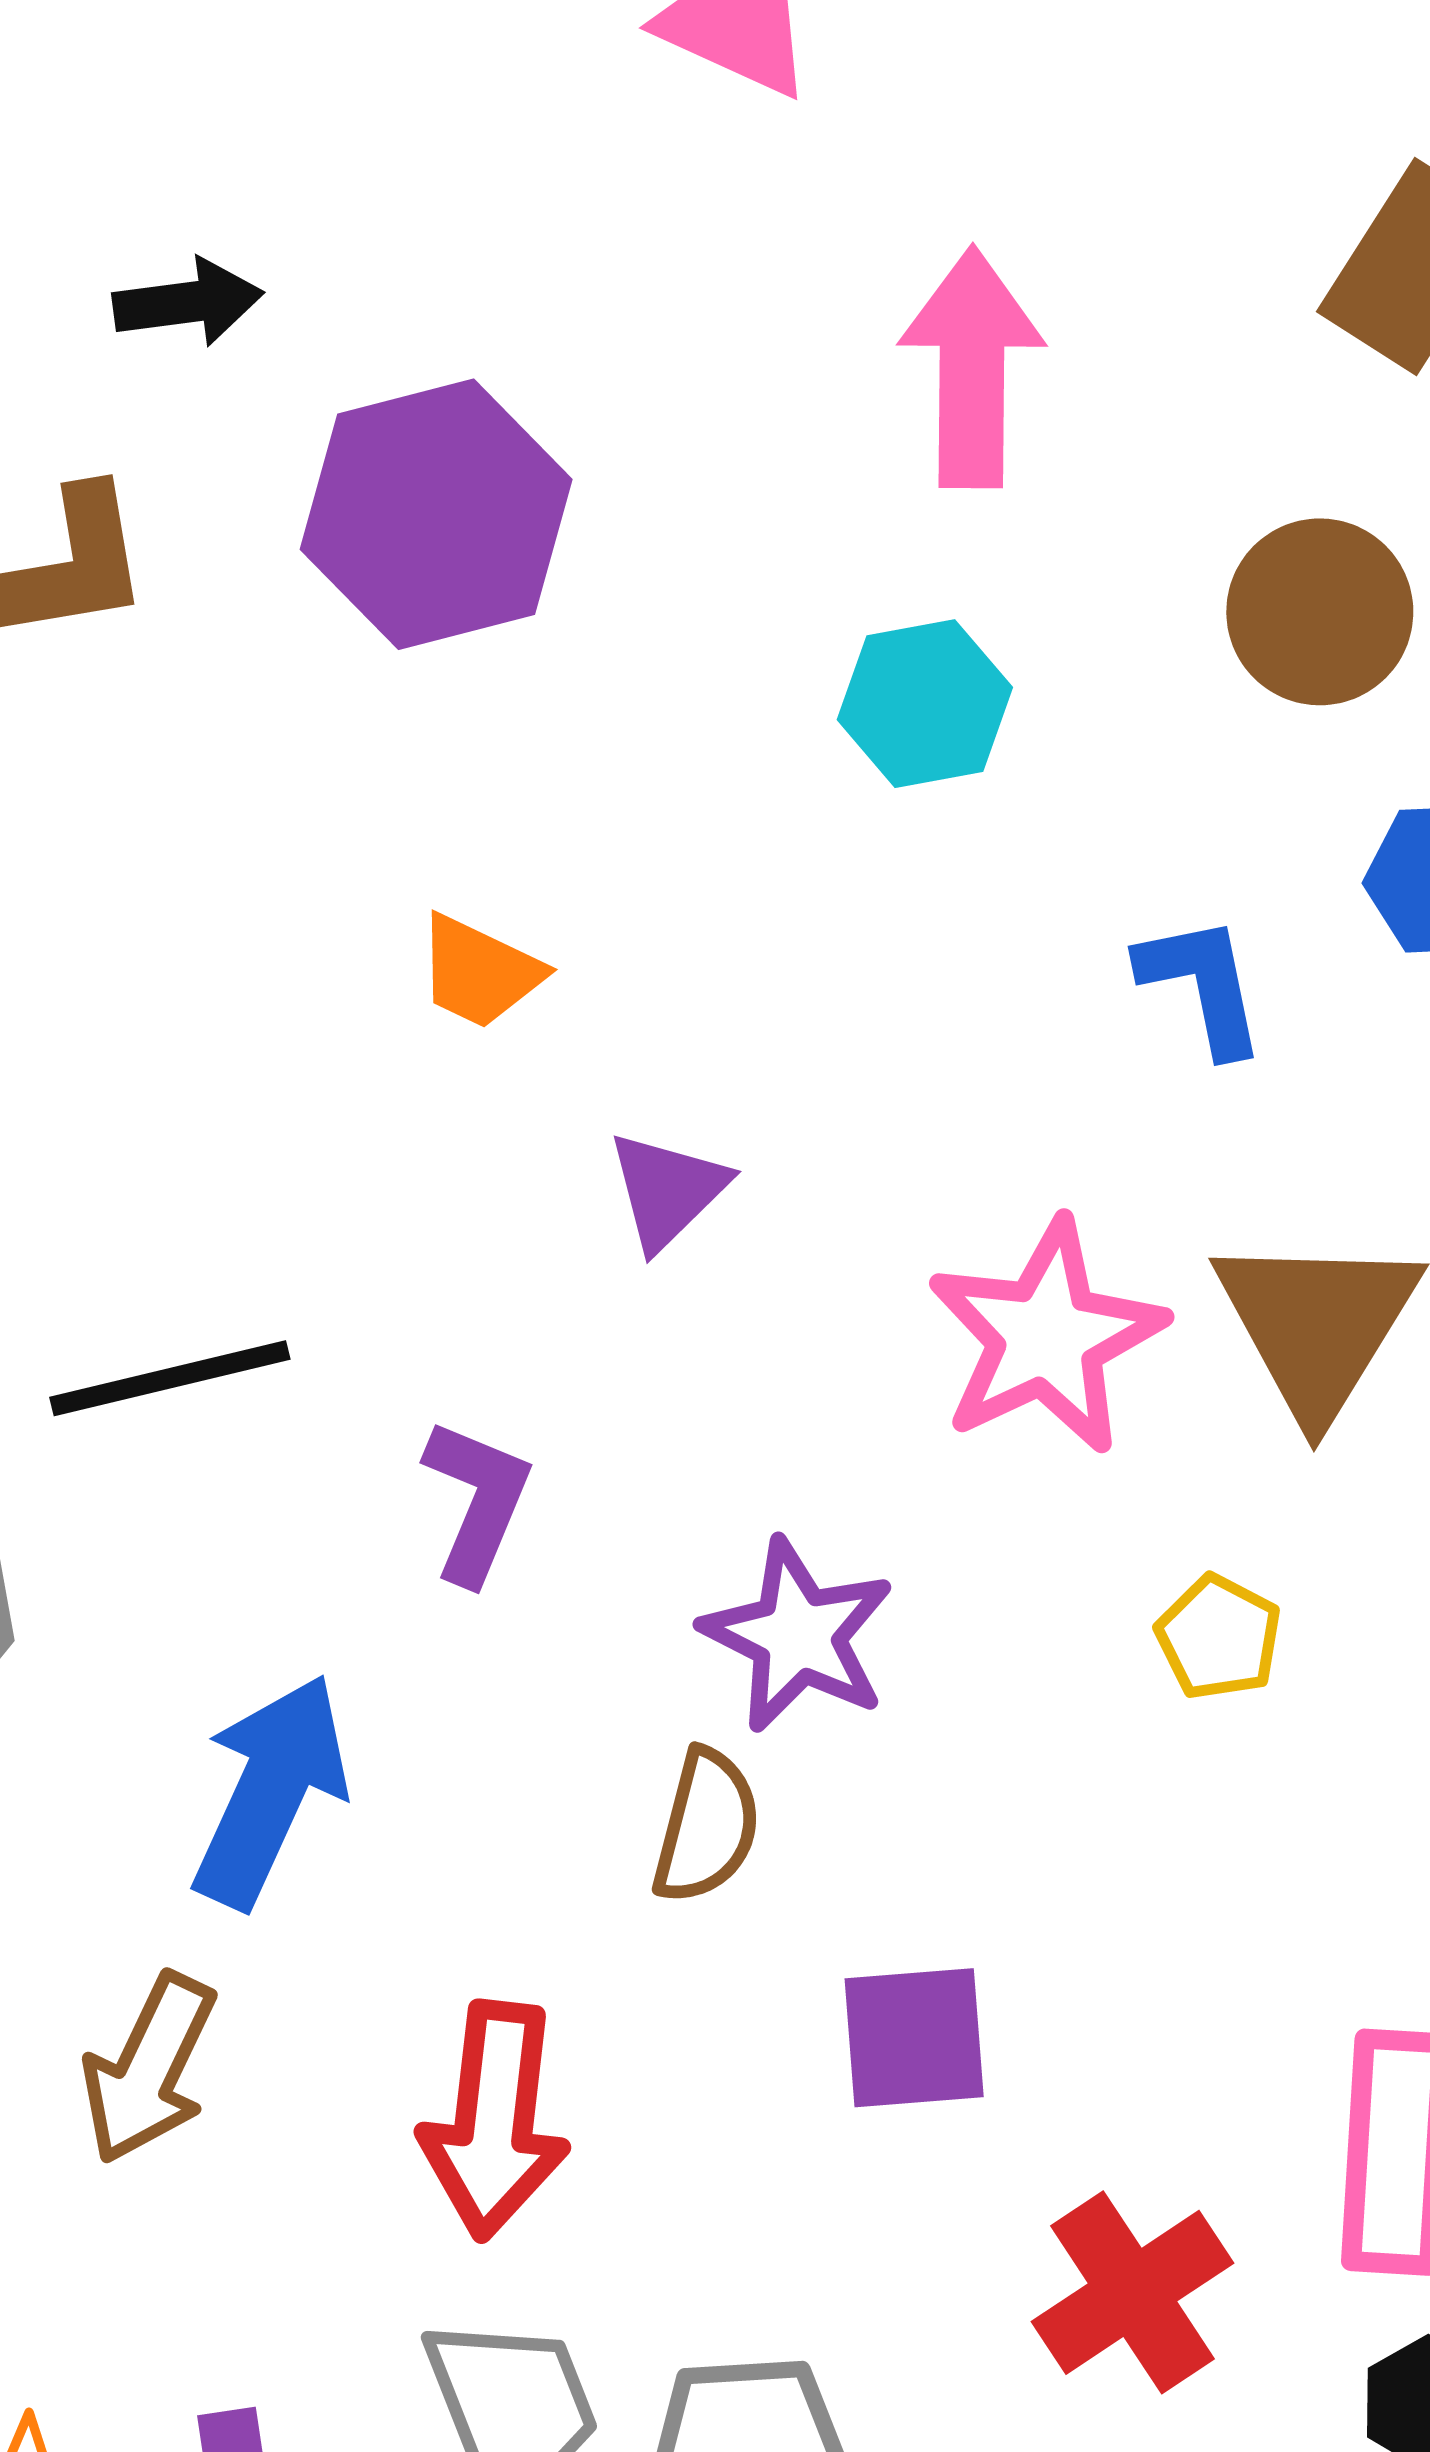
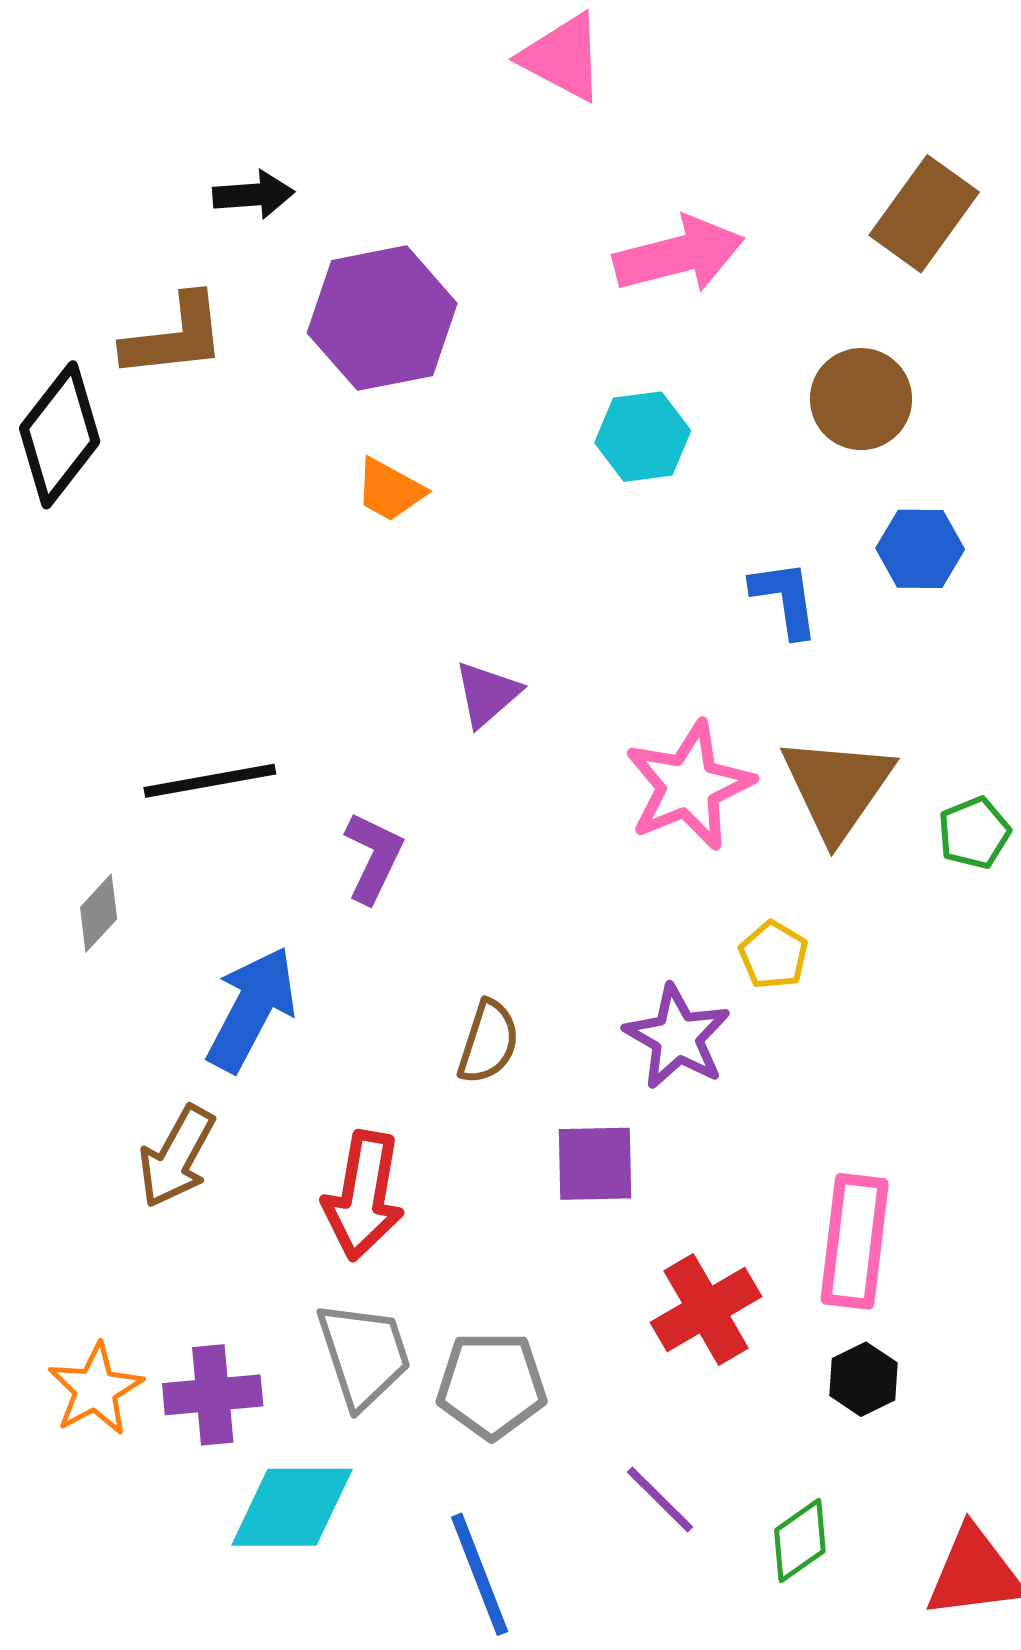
pink arrow: (972, 367) -> (679, 255), turned 72
orange trapezoid: (479, 972) -> (390, 490), moved
purple star: (798, 1636) -> (677, 1037), moved

